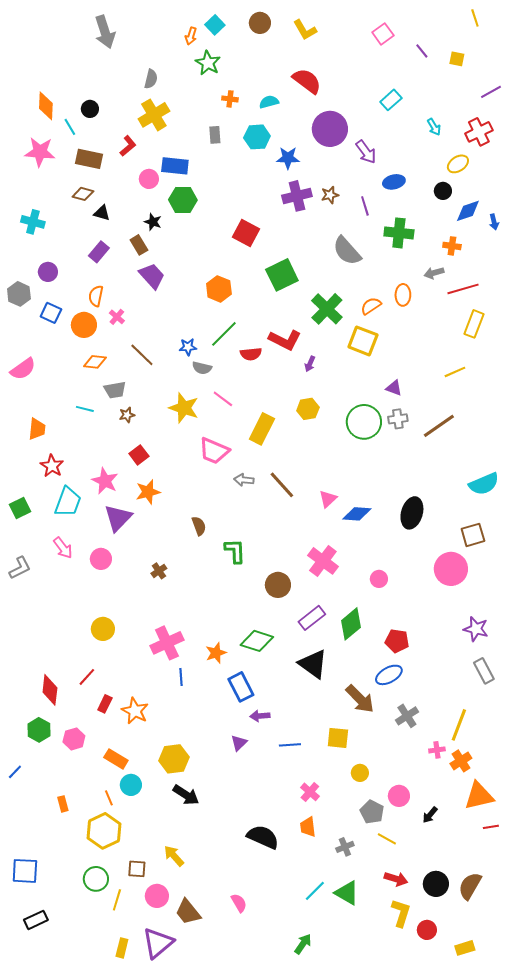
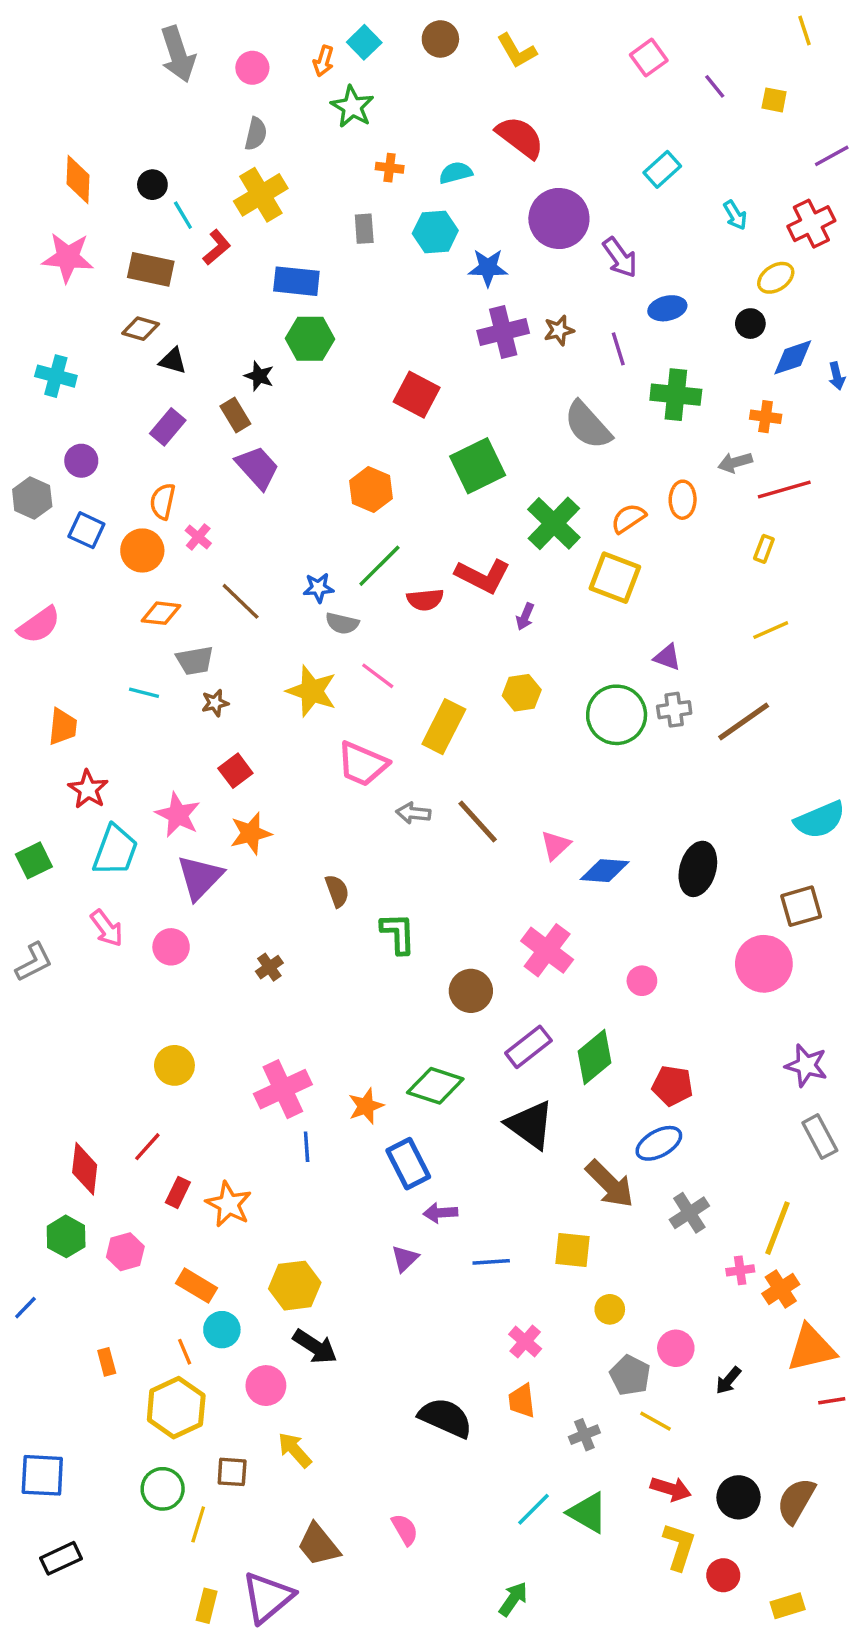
cyan line: (70, 127) -> (183, 215), moved
pink circle: (149, 179) -> (252, 68), moved
yellow rectangle: (474, 324) -> (764, 549), moved, size x0.6
pink circle: (157, 896) -> (266, 1386), moved

